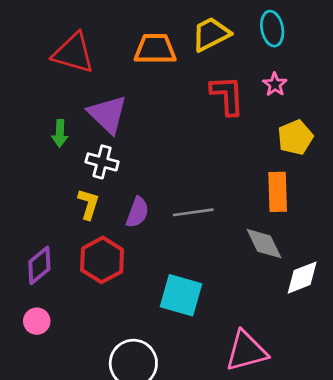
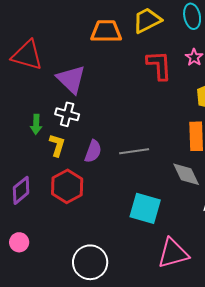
red triangle: (73, 53) -> (27, 55), moved
green arrow: (60, 133) -> (36, 124), moved
cyan square: (181, 295) -> (145, 208), moved
pink circle: (37, 321) -> (19, 242), moved

